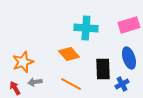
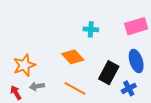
cyan cross: (86, 28) -> (91, 29), size x0.6
black rectangle: (103, 69) -> (109, 73), turned 30

